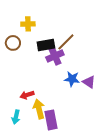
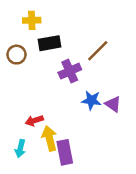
yellow cross: (28, 24) -> (32, 20), moved
brown line: (66, 42) -> (98, 51), moved
black rectangle: (46, 45) -> (50, 43), moved

